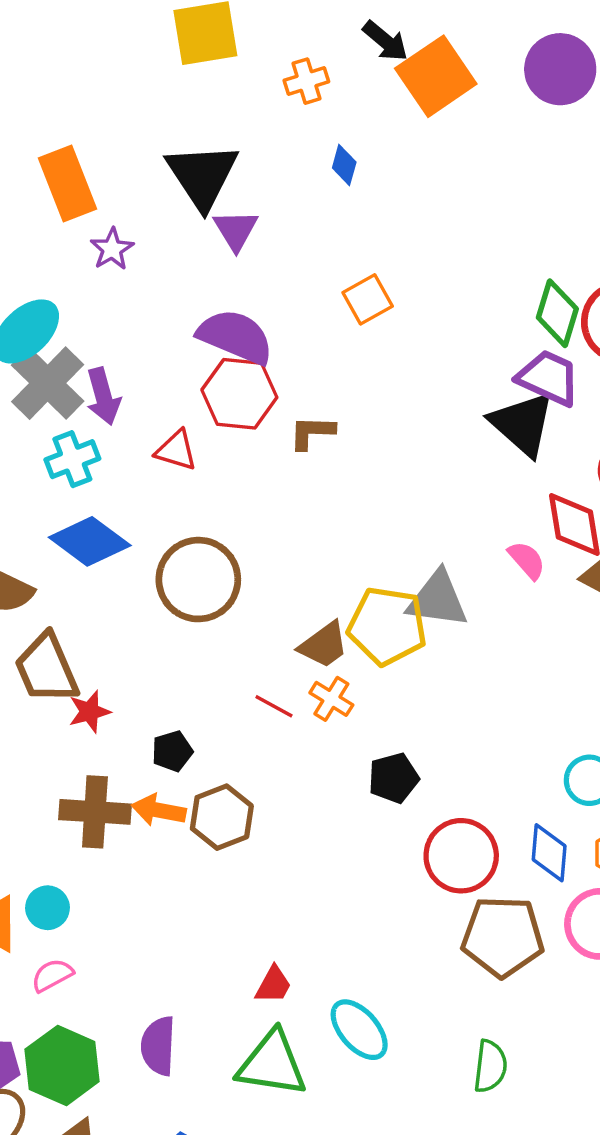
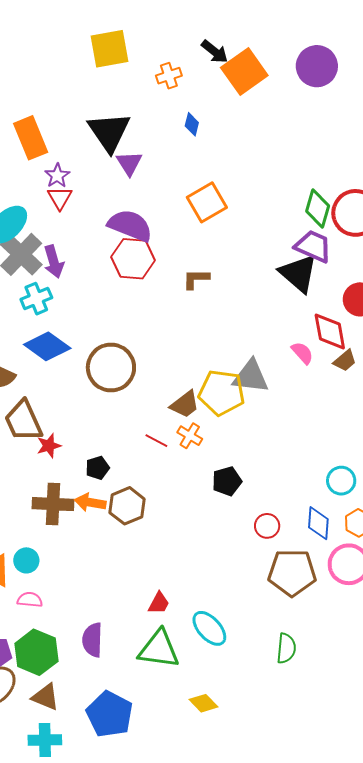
orange square: (368, 299) -> (207, 202), size x1.4
brown L-shape: (312, 432) -> (196, 279), moved
red triangle: (176, 450) -> (60, 198), moved, turned 44
red circle: (461, 856) -> (267, 526), size x0.6
pink semicircle: (52, 975) -> (30, 600), turned 35

